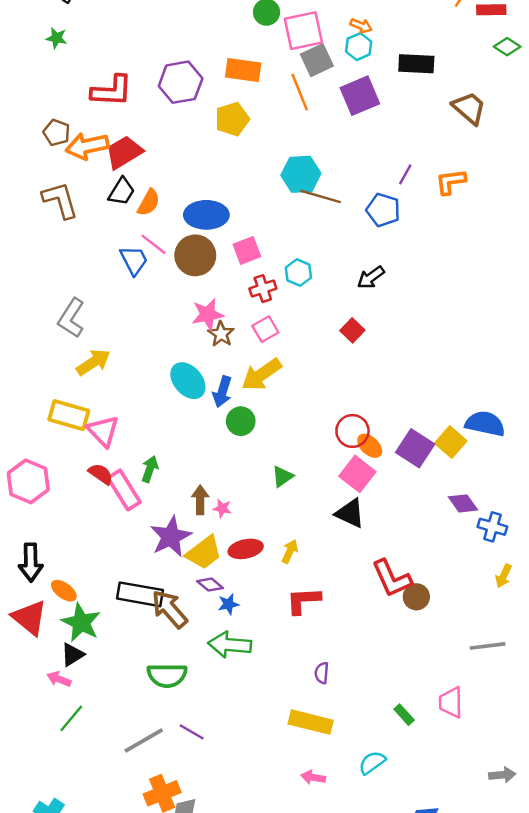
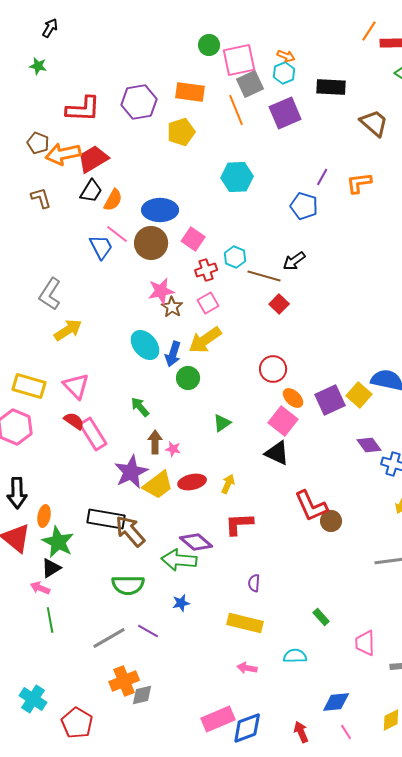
brown line: (321, 196) -> (264, 276), moved
brown L-shape: (60, 200) -> (41, 198), size x0.7
pink square: (247, 250) -> (193, 239), turned -35
yellow rectangle: (69, 415) -> (29, 386), moved
red circle: (352, 431) -> (273, 369), moved
purple square: (415, 448) -> (330, 400), turned 32
green arrow: (150, 469) -> (140, 407), moved, turned -60
purple diamond: (210, 585) -> (196, 542), moved, size x1.5
orange ellipse: (64, 591) -> (44, 516), turned 65
blue star: (228, 604) -> (181, 603), moved
pink trapezoid: (451, 702) -> (365, 643), moved
green line: (71, 718) -> (50, 620), turned -50
cyan semicircle: (372, 763) -> (295, 656), turned 35

